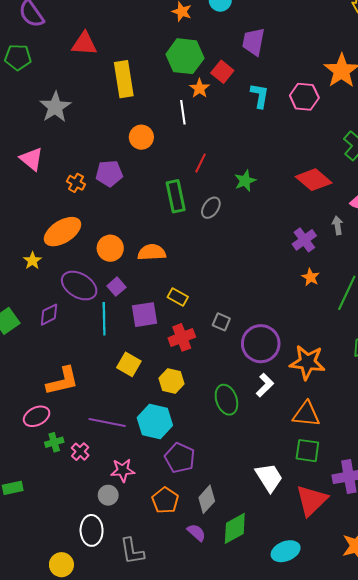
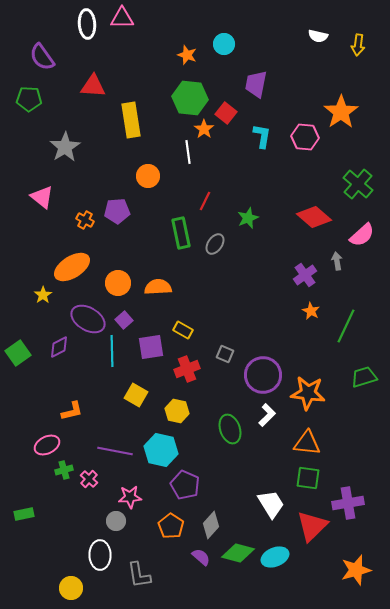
orange L-shape: (62, 381) -> (72, 411), size x0.7
green diamond: (235, 528) -> (238, 553), turned 44
cyan ellipse: (286, 551) -> (275, 557), moved

